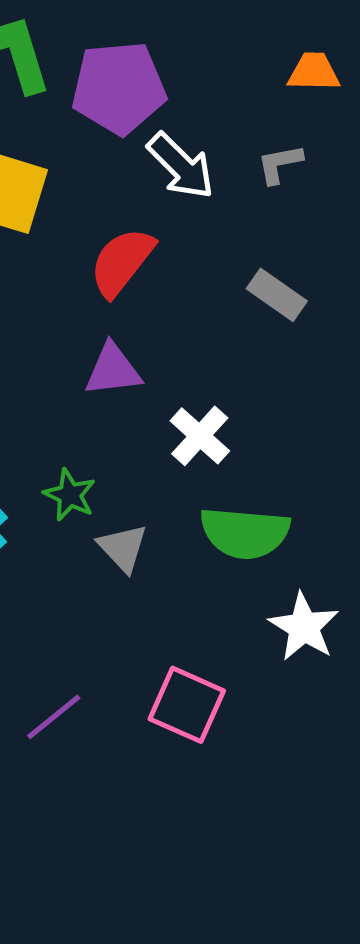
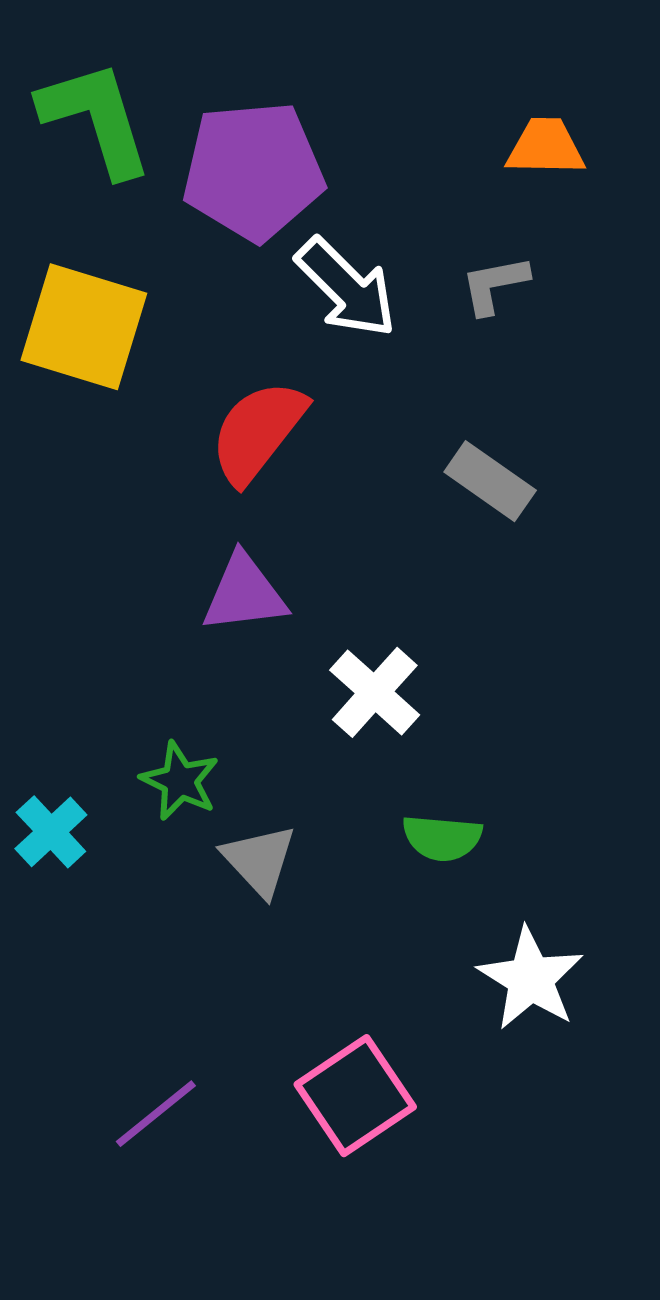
green semicircle: (245, 533) -> (442, 838), size x0.6
pink square: (187, 705) -> (355, 1096), turned 32

